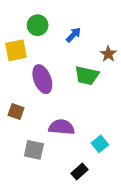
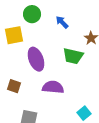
blue arrow: (74, 35) -> (62, 22), turned -88
purple semicircle: (62, 127) -> (53, 87), moved

